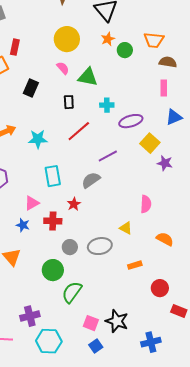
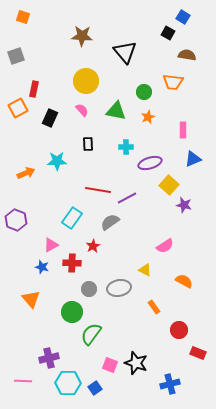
orange star: (108, 39) -> (148, 117), moved
brown semicircle: (168, 62) -> (187, 55), moved
green triangle: (88, 77) -> (116, 111), moved
black rectangle: (31, 88) -> (50, 118), moved
red line: (79, 131) -> (98, 190), moved, turned 50
cyan star: (38, 139) -> (57, 161), moved
cyan rectangle: (53, 176) -> (72, 218), turned 45
pink semicircle: (146, 204) -> (165, 246), turned 54
orange rectangle: (135, 265) -> (154, 307), turned 72
blue square: (96, 346) -> (95, 388), moved

